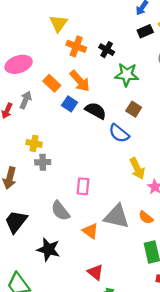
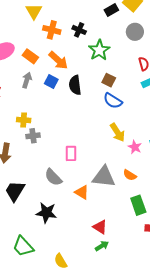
green star: (127, 75) -> (99, 50), turned -30
orange rectangle: (52, 83) -> (30, 56), moved
gray arrow: (26, 100) -> (27, 80), moved
black semicircle: (96, 111) -> (75, 85), turned -120
blue semicircle: (119, 133) -> (113, 101), moved
red triangle: (95, 272) -> (100, 227), moved

